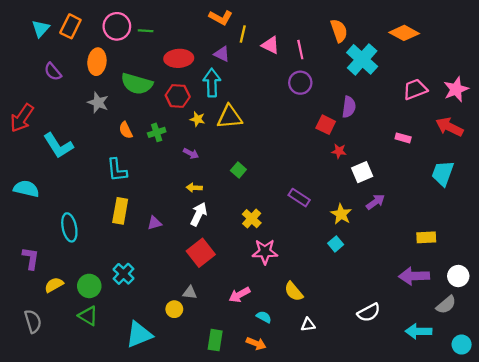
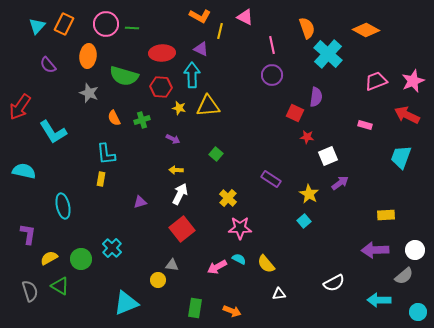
pink triangle: (270, 45) -> (245, 17), moved
yellow rectangle: (120, 211) -> (101, 179), moved, size x0.6
green triangle: (88, 316) -> (60, 286), moved
cyan semicircle: (264, 317) -> (239, 259), moved

